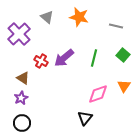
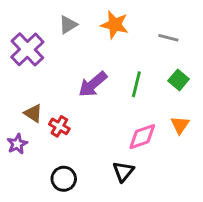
gray triangle: (47, 17) -> (68, 25), turned 48
red cross: (41, 61) -> (59, 126), moved
purple star: (21, 98) -> (17, 144), moved
black circle: (22, 123) -> (64, 179), moved

